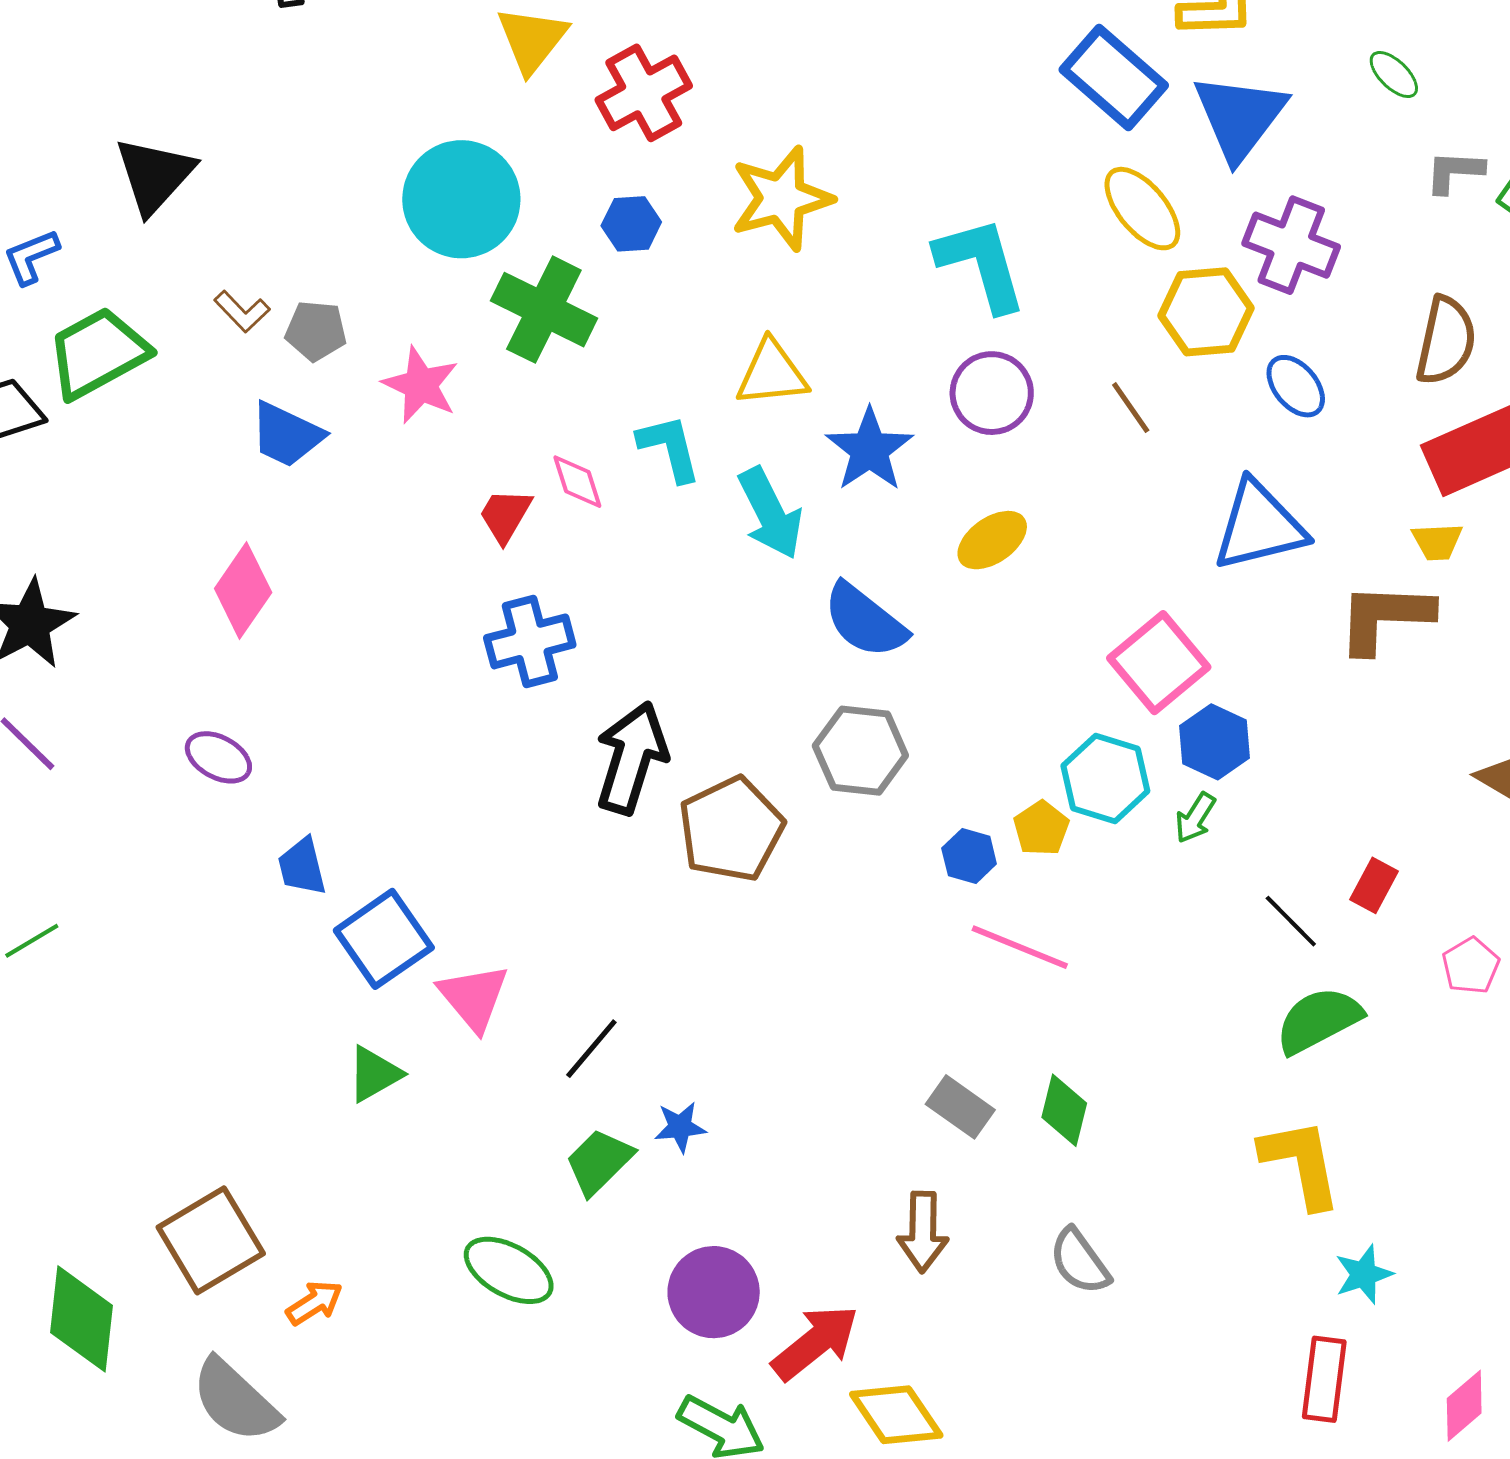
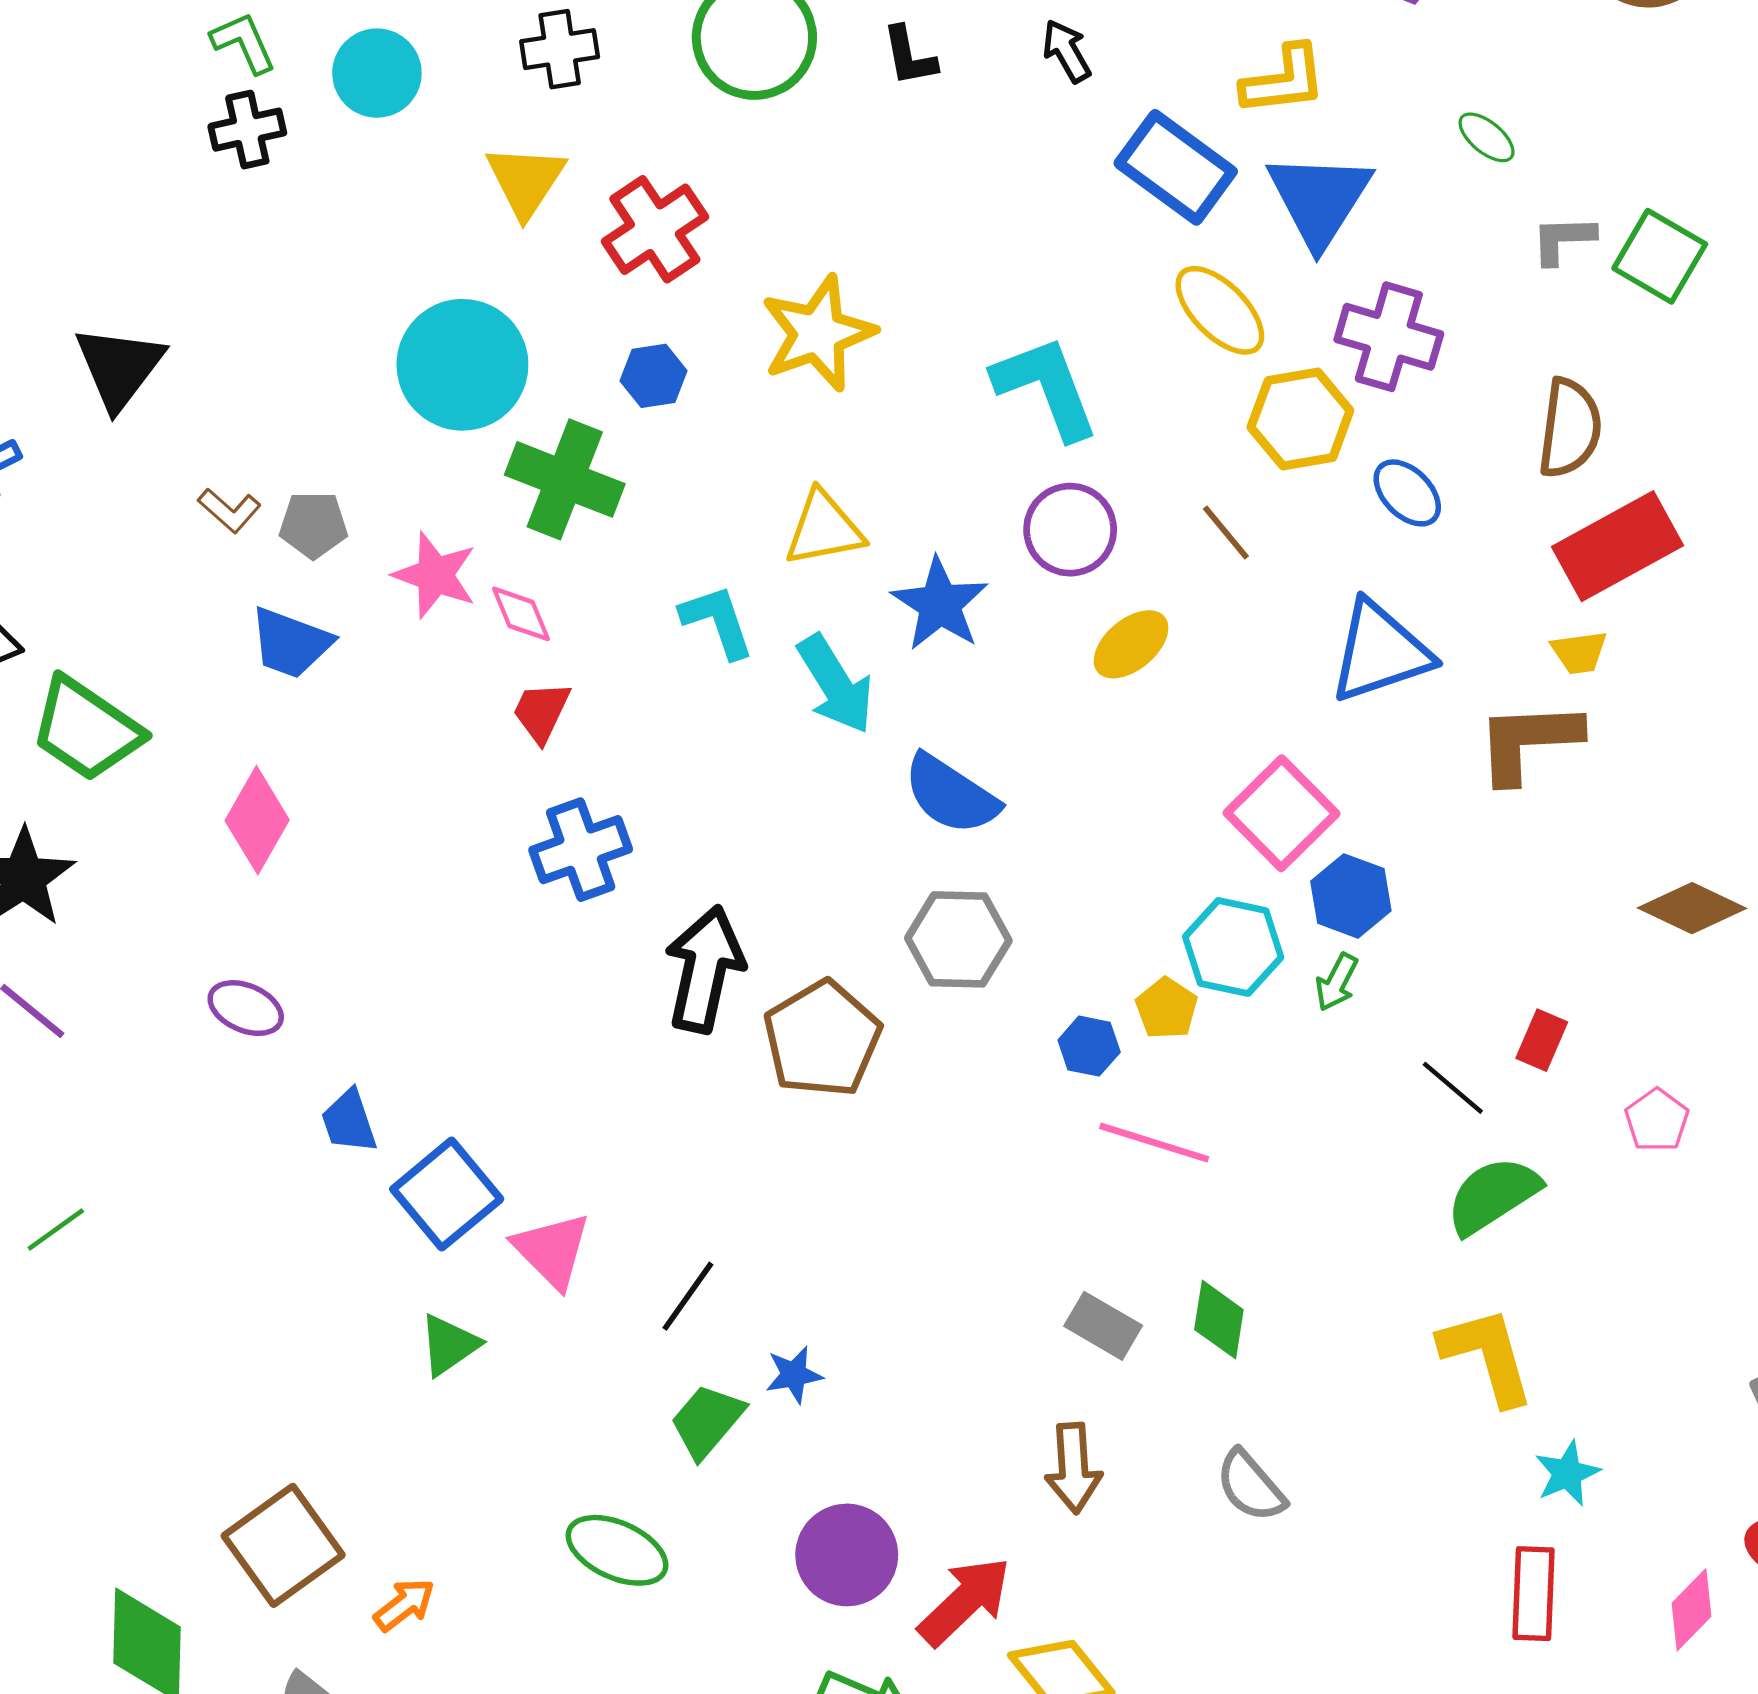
green trapezoid: (98, 353) -> (86, 729), moved, turned -112
pink diamond: (577, 482) -> (521, 614), moved
yellow ellipse: (992, 540) -> (1131, 644), moved

